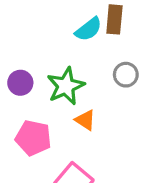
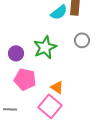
purple circle: (20, 83) -> (16, 53), moved
orange triangle: (85, 120) -> (57, 87), moved

